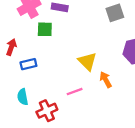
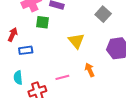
gray square: (115, 13) -> (103, 14), turned -35
yellow triangle: (87, 61) -> (76, 41), moved

